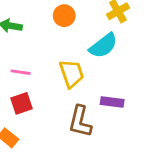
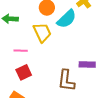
cyan semicircle: (103, 46) -> (67, 19), moved
yellow trapezoid: (72, 74) -> (42, 32), moved

